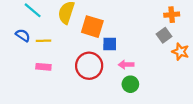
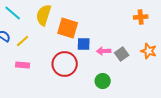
gray square: (164, 35) -> (122, 54), moved
yellow line: (43, 41) -> (23, 41), turned -40
pink arrow: (126, 65) -> (104, 51), moved

